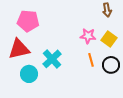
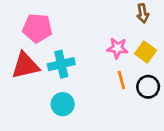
cyan cross: (52, 59) -> (61, 64), moved, turned 30
cyan circle: (29, 74) -> (63, 104), moved

